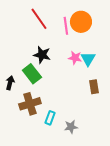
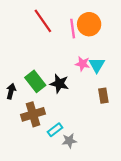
black star: (42, 55) -> (59, 84), moved
cyan rectangle: (50, 118) -> (55, 130), turned 32
gray star: (71, 127) -> (69, 141), moved

